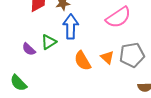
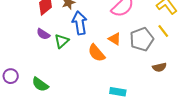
purple semicircle: (29, 49) -> (43, 34), moved
orange triangle: (107, 57) -> (115, 39), moved

